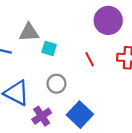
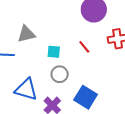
cyan square: (49, 48) -> (54, 52), moved

